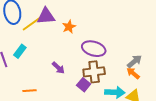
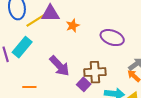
purple ellipse: (94, 49) -> (112, 38), moved
cyan rectangle: (20, 51) -> (22, 47), size x1.5
purple arrow: (58, 68) -> (59, 66), size x1.6

